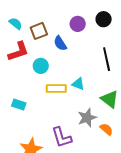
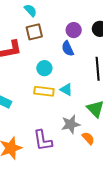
cyan semicircle: (16, 24) -> (30, 10), moved
blue semicircle: (60, 43) -> (68, 49), moved
cyan circle: (41, 66) -> (44, 68), moved

